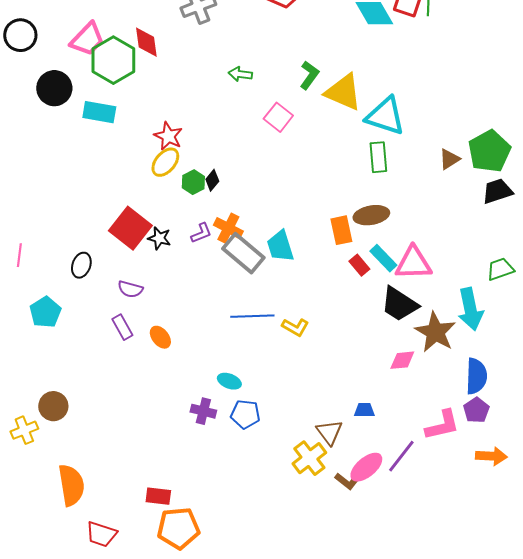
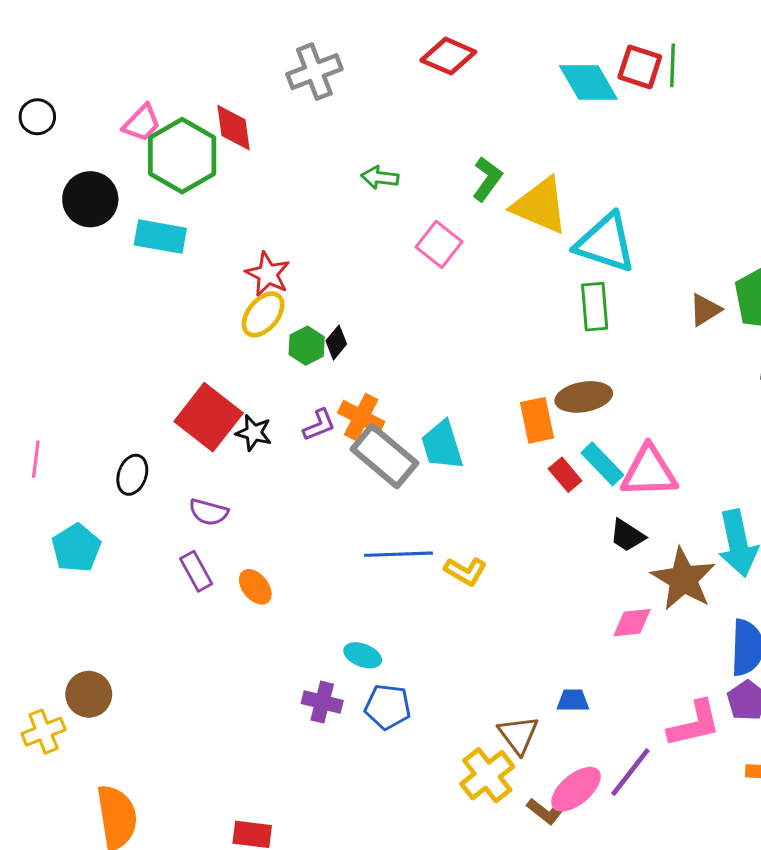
black circle: (20, 35) -> (37, 117), size x0.7
pink trapezoid: (87, 39) -> (142, 123), size x0.7
black trapezoid: (399, 304) -> (627, 535), size x0.6

